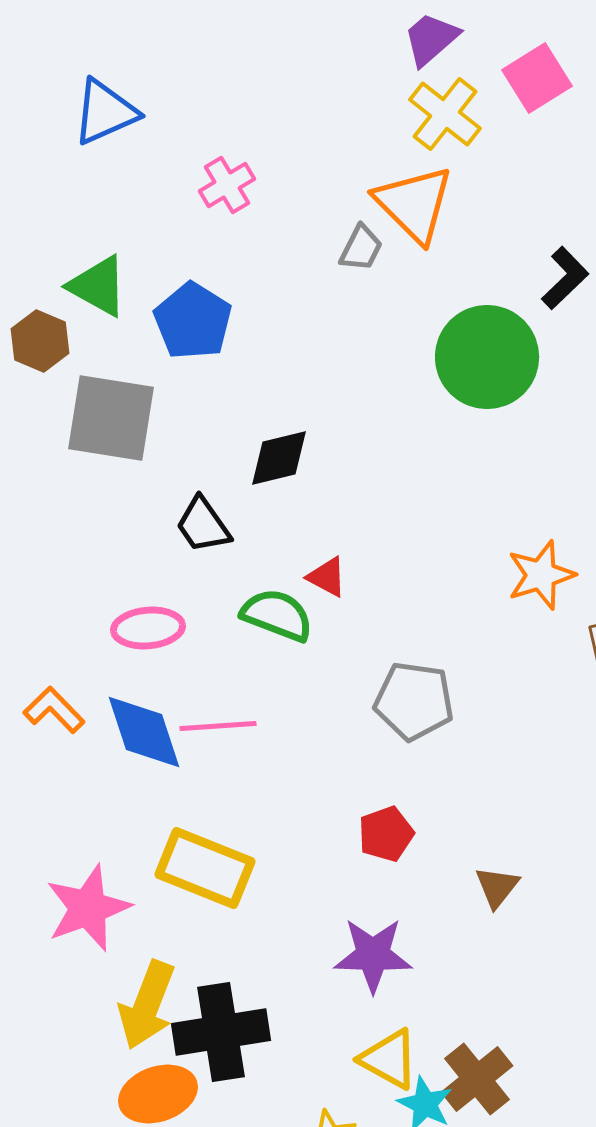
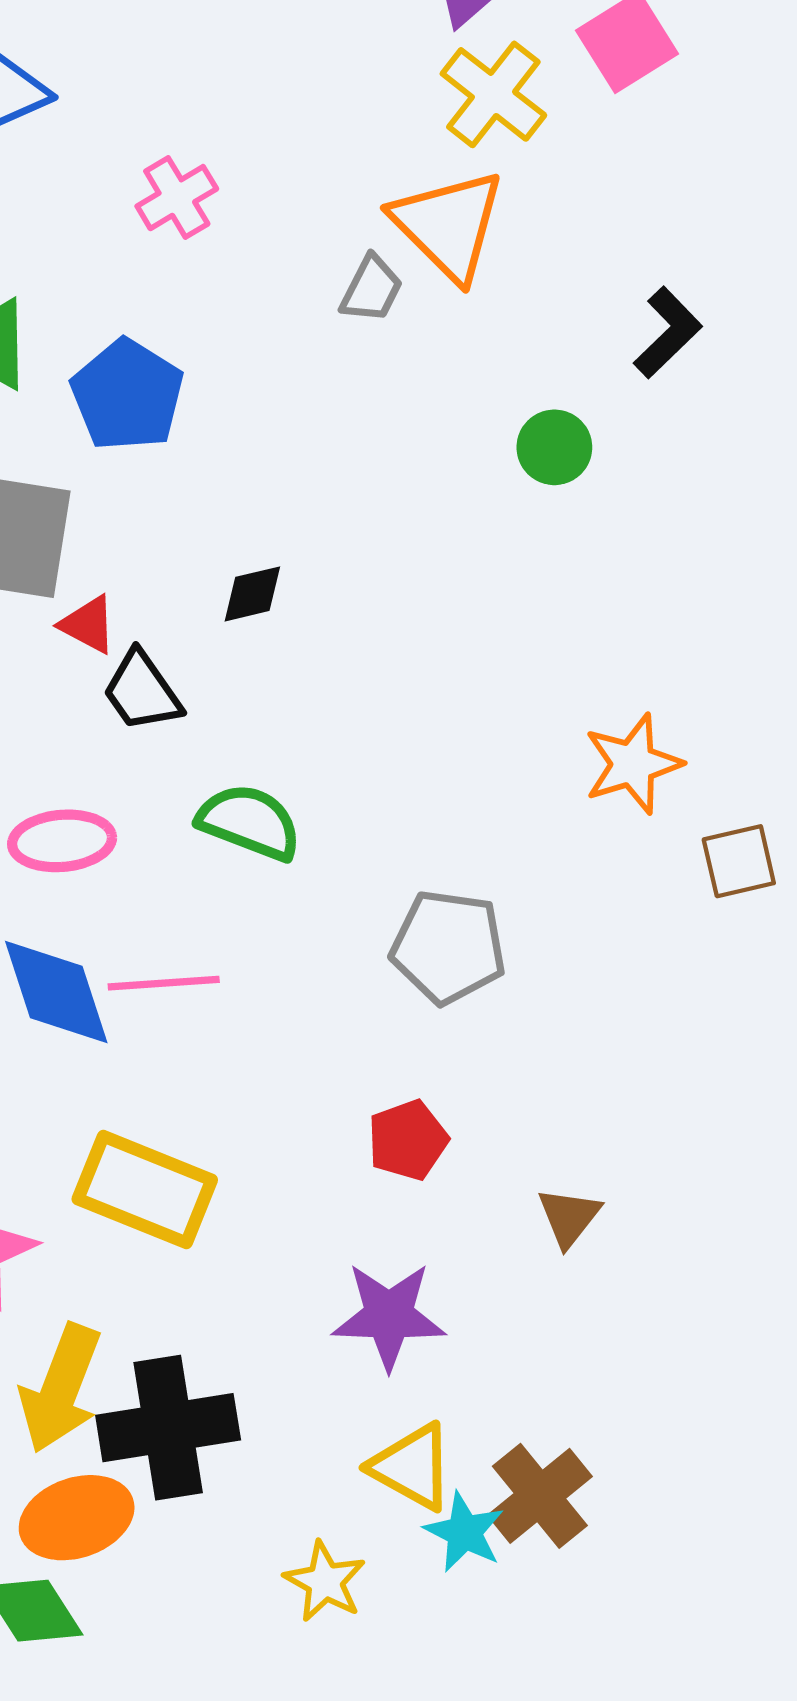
green circle: (487, 357) -> (554, 447), size x0.5
black diamond: (279, 458) -> (252, 594), size x0.7
red triangle: (327, 577) -> (88, 624), moved

